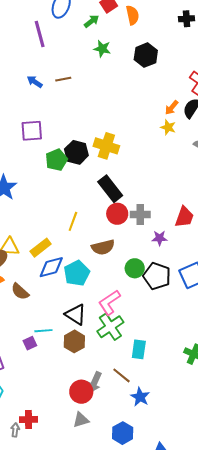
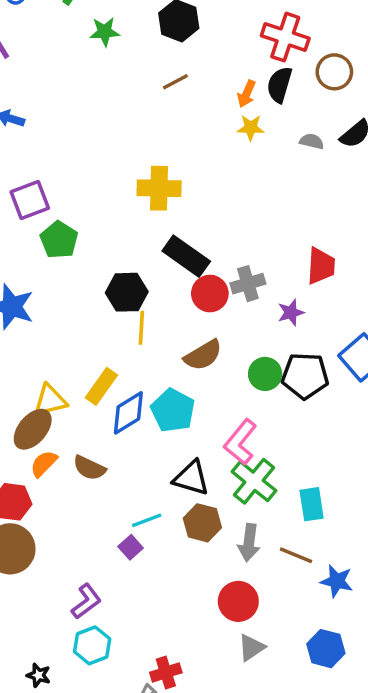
brown line: (63, 79) -> (175, 82), moved
black hexagon: (76, 152) -> (127, 292), moved
green pentagon: (56, 160) -> (59, 240), moved
gray arrow: (95, 382) -> (249, 543), moved

